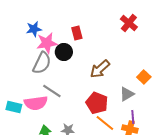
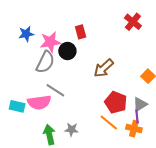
blue star: (34, 29) -> (26, 34), moved
gray triangle: (127, 94) -> (140, 104), moved
red pentagon: (97, 103) -> (116, 102), moved

